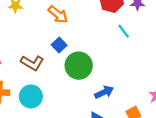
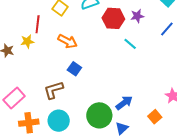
brown L-shape: (32, 63) -> (53, 90), turned 145
green circle: (79, 66) -> (99, 115), moved

